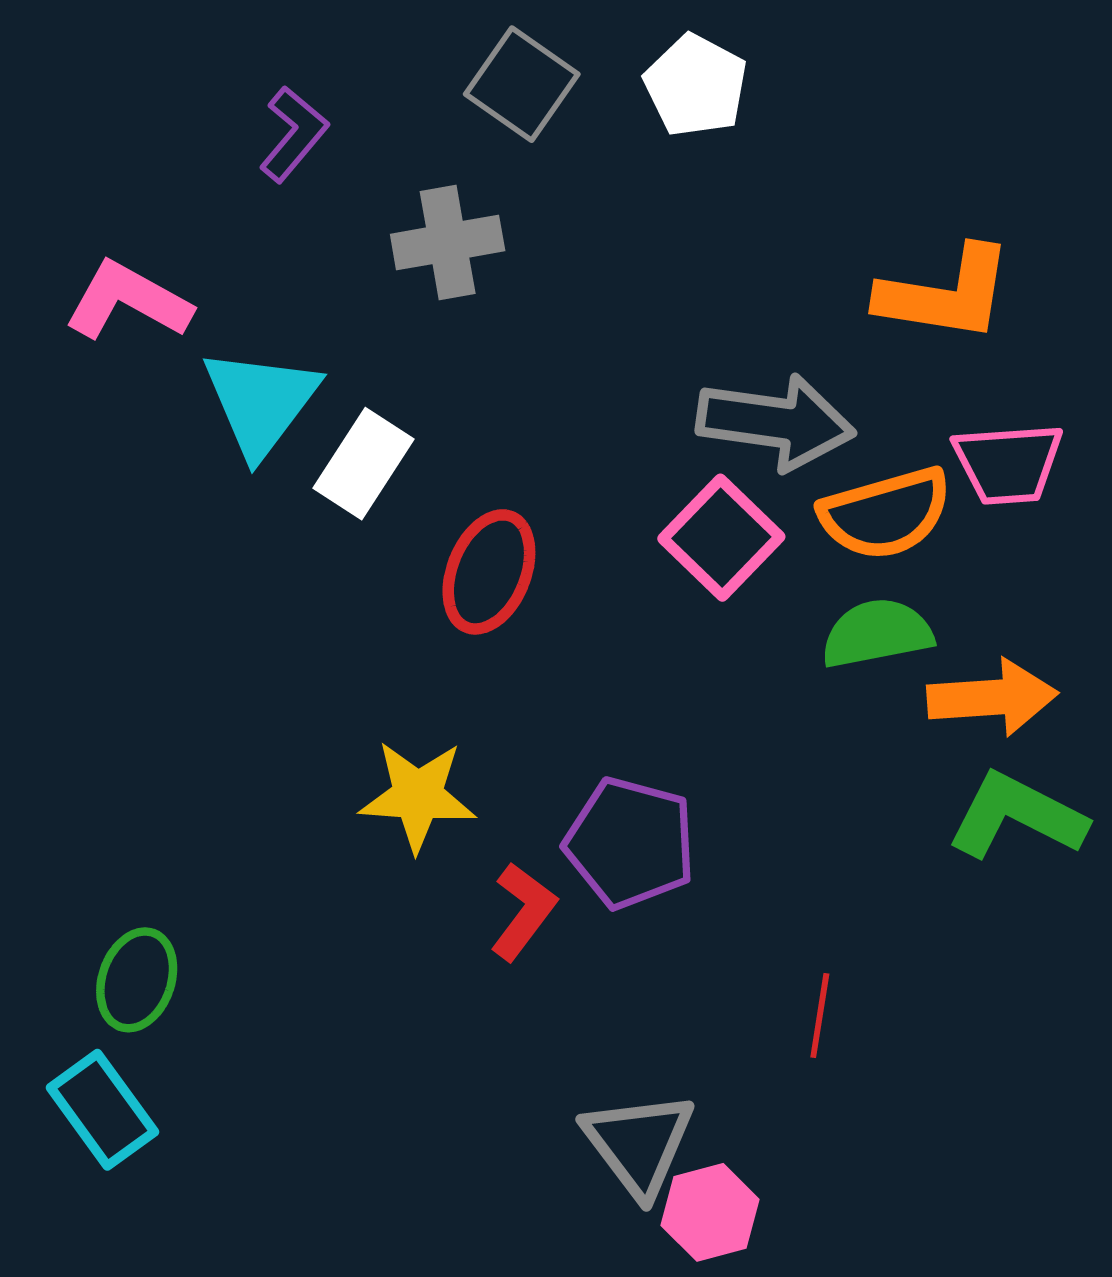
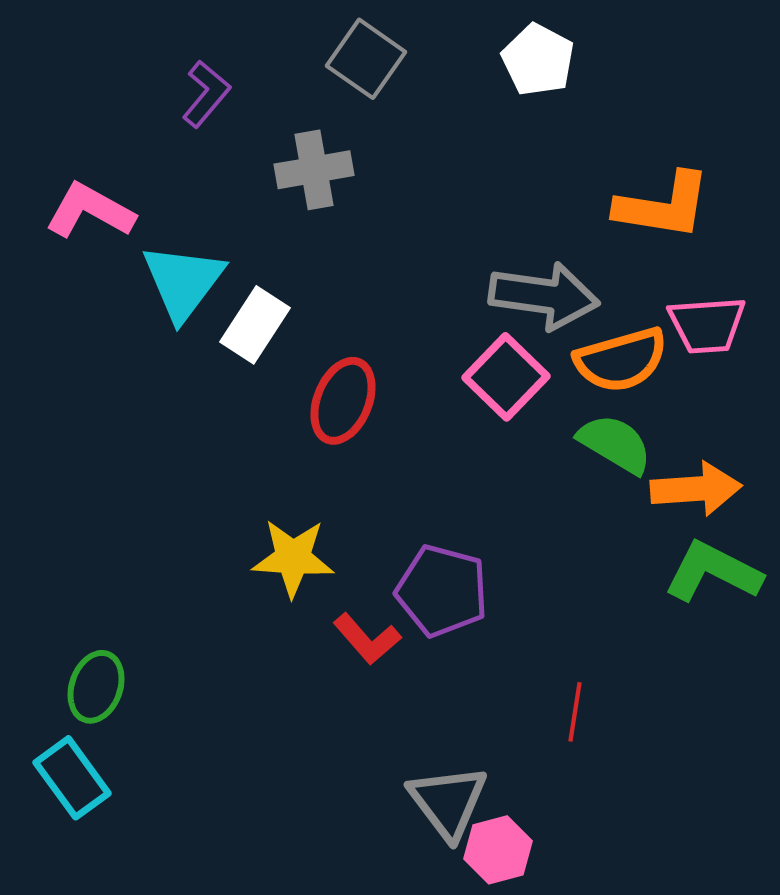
white pentagon: (696, 86) -> (538, 60), moved
green semicircle: (877, 633) -> (615, 444), turned 42
red L-shape: (523, 911) -> (367, 639), turned 102

